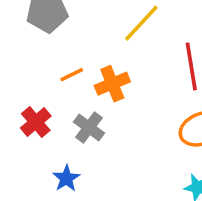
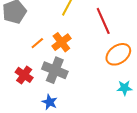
gray cross: (89, 127) -> (55, 70), size x1.4

